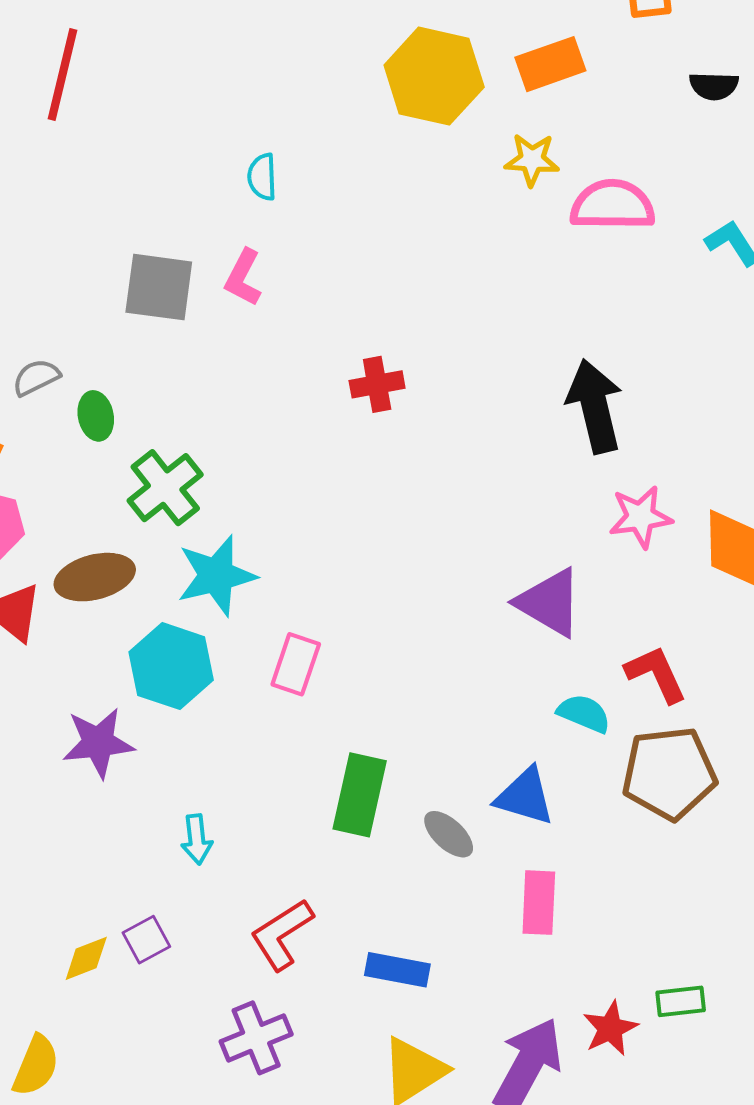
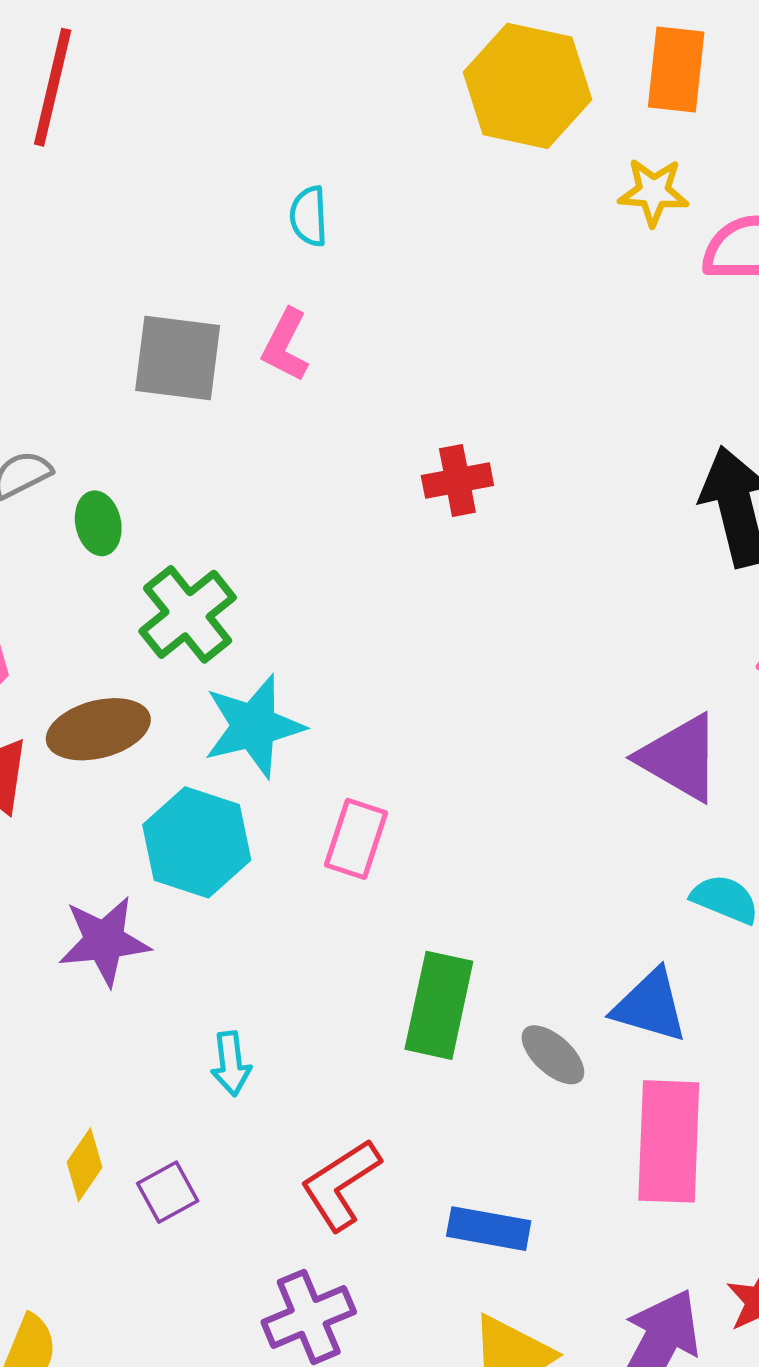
orange rectangle: (550, 64) -> (676, 69), turned -64
pink rectangle: (539, 903) -> (669, 1141), size x1.5
yellow diamond: (86, 958) -> (85, 1165), moved, turned -34

